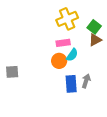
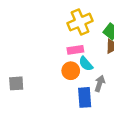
cyan semicircle: (72, 55) -> (86, 64), turned 104
gray arrow: (86, 81) -> (100, 83), moved

